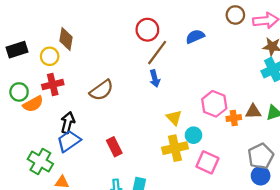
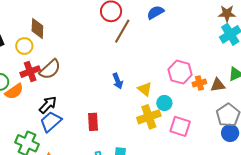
blue arrow: (155, 79) -> (118, 81), moved
brown semicircle: (102, 90) -> (50, 69), moved
brown triangle: (253, 112) -> (218, 85), moved
black arrow: (68, 123) -> (48, 105), turned 36
red rectangle: (114, 147) -> (93, 122), turned 30

